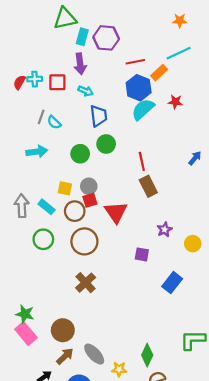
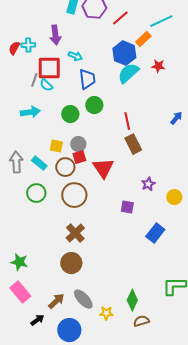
red line: (135, 62) -> (120, 18), moved, turned -30
purple arrow: (80, 64) -> (55, 35), moved
red square: (57, 82) -> (49, 68), moved, size x1.4
brown circle: (63, 330) -> (71, 263), moved
pink rectangle: (26, 333) -> (20, 292), moved

